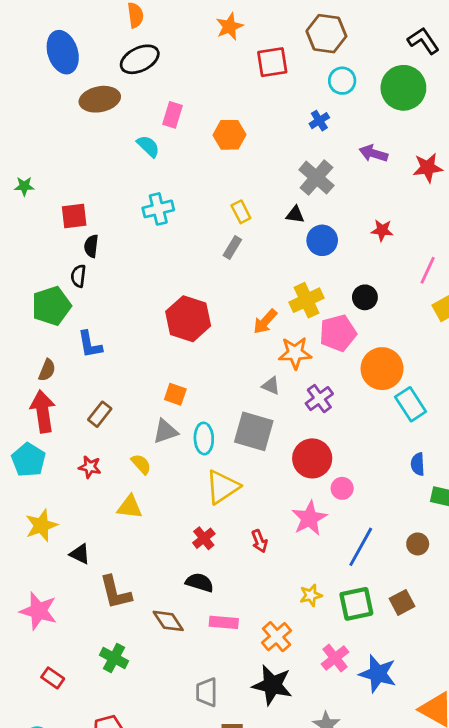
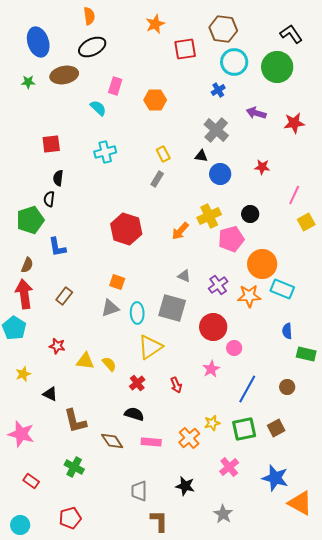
cyan circle: (342, 81) -> (234, 62), size x1.4
green star: (24, 186) -> (28, 82), moved
red square: (74, 216) -> (51, 144), moved
orange star: (295, 353) -> (249, 296), moved
cyan rectangle: (411, 404) -> (282, 289), turned -35
yellow semicircle: (141, 464) -> (109, 364), moved
red star: (90, 467) -> (57, 346), moved
pink star: (309, 518) -> (211, 369), size x0.7
yellow star: (41, 525) -> (23, 374), size x0.7
orange cross: (277, 637) -> (189, 438), moved
blue star: (378, 674) -> (275, 478), moved
black star: (272, 685) -> (185, 486), size x0.7

